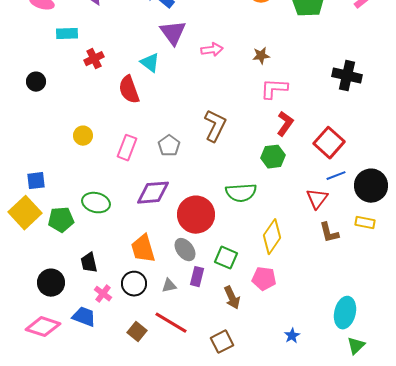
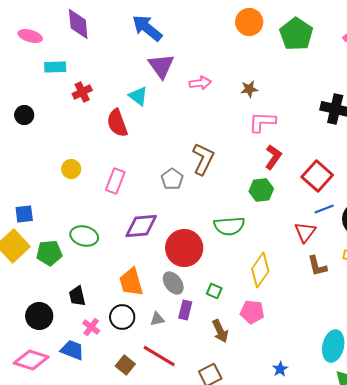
gray pentagon: (169, 146) -> (172, 179), moved
green square: (226, 258) -> (214, 291), size x0.7

